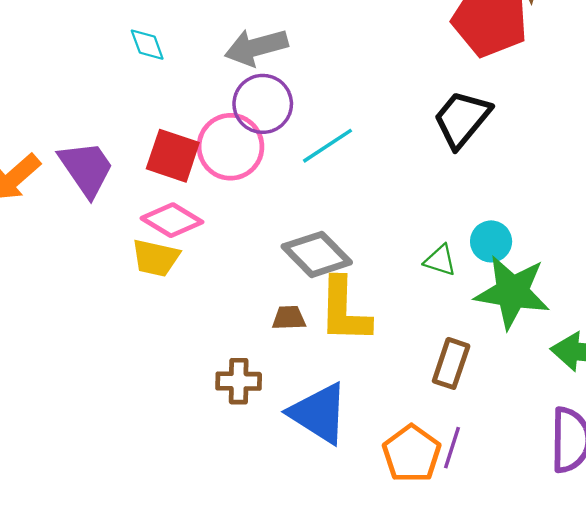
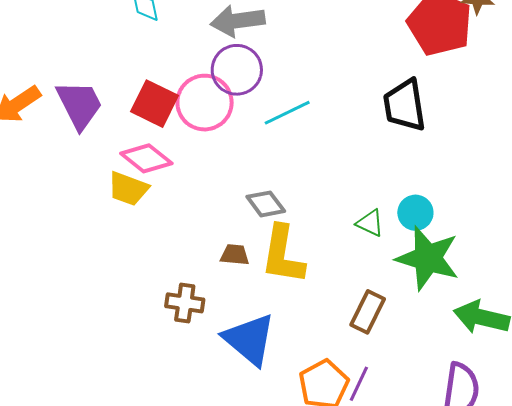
black trapezoid: (462, 119) -> (405, 105), turned -56
gray diamond: (317, 254) -> (266, 204), size x0.7

